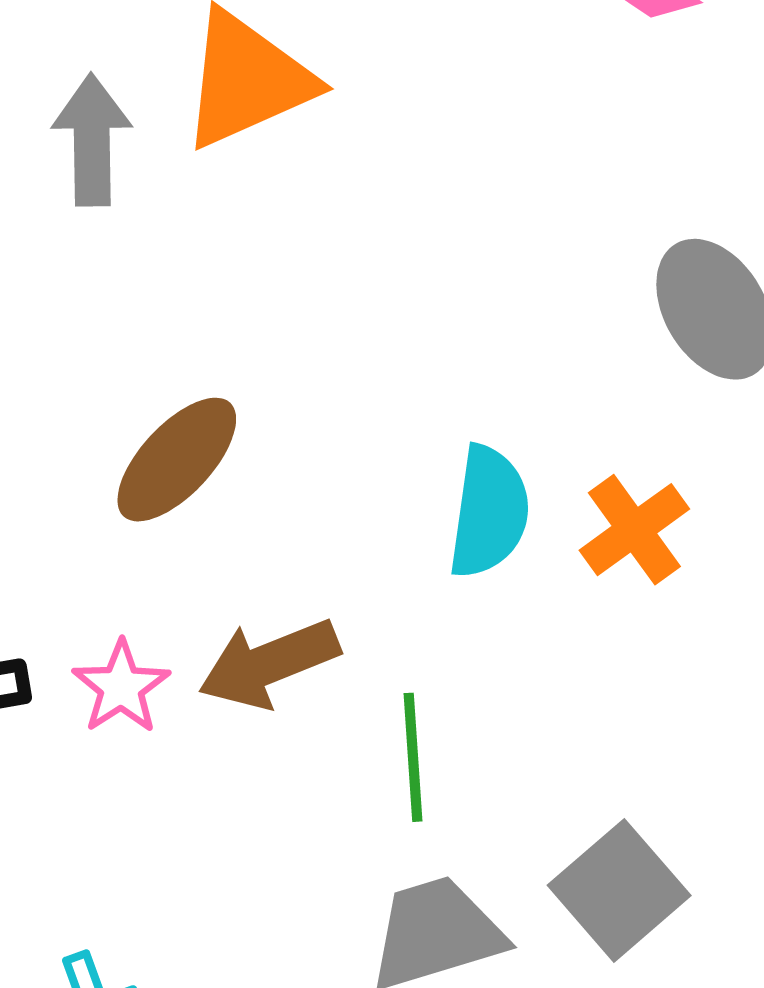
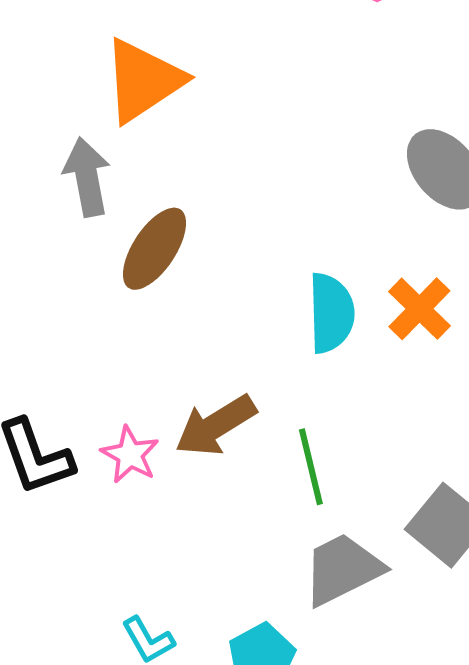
gray arrow: (92, 140) -> (87, 177), moved
brown ellipse: (177, 460) -> (154, 249), moved

